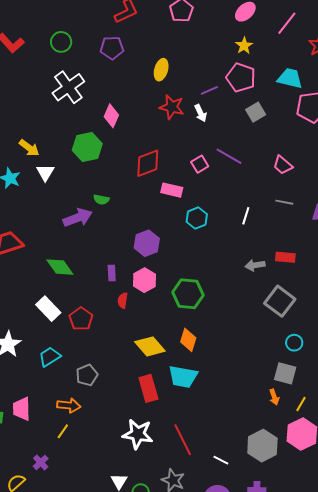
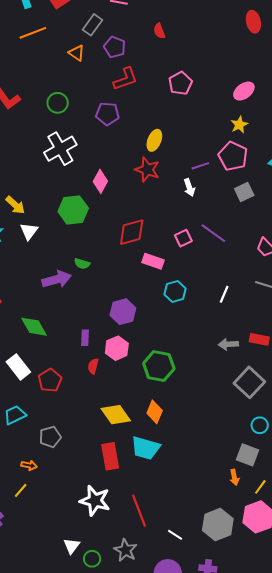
red star: (172, 107) -> (147, 170), moved
orange arrow: (69, 405) -> (29, 465), size x0.7

